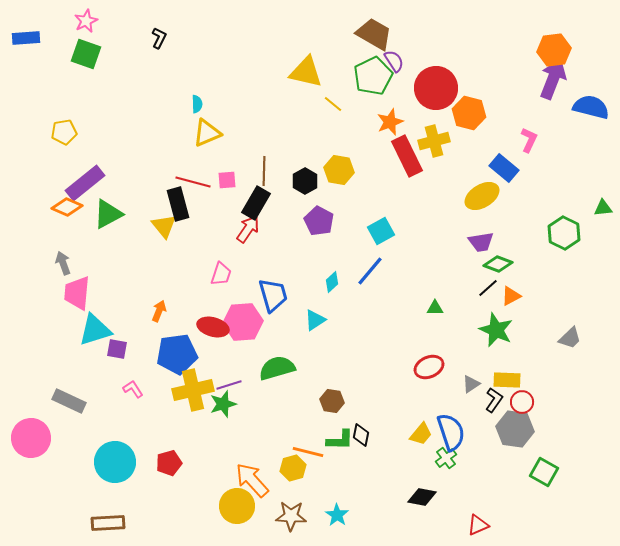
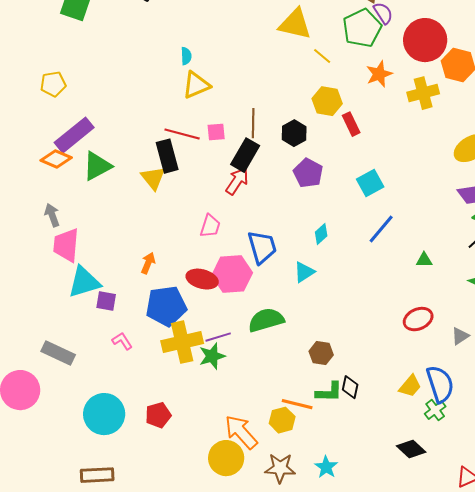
red rectangle: (407, 156) -> (351, 124), moved, size x0.6
yellow hexagon: (339, 170) -> (327, 101), moved
blue line: (370, 271) -> (381, 229), moved
black diamond: (422, 497) -> (411, 449), turned 32

